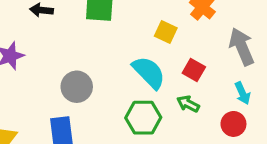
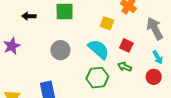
gray circle: (77, 87) -> (60, 50), moved

